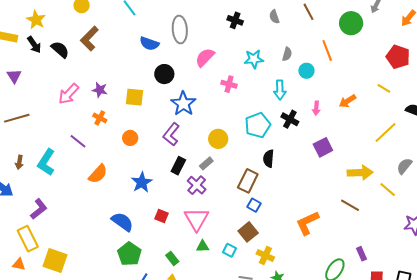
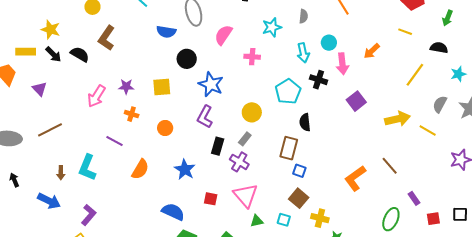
cyan circle: (306, 71) -> (329, 43), moved
pink arrow: (316, 108) -> (342, 64), size x1.5
brown line: (350, 205) -> (390, 166), moved, turned 30

